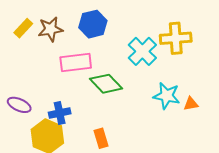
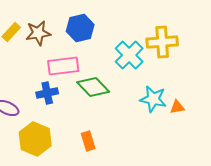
blue cross: (60, 113) -> (47, 93), moved

